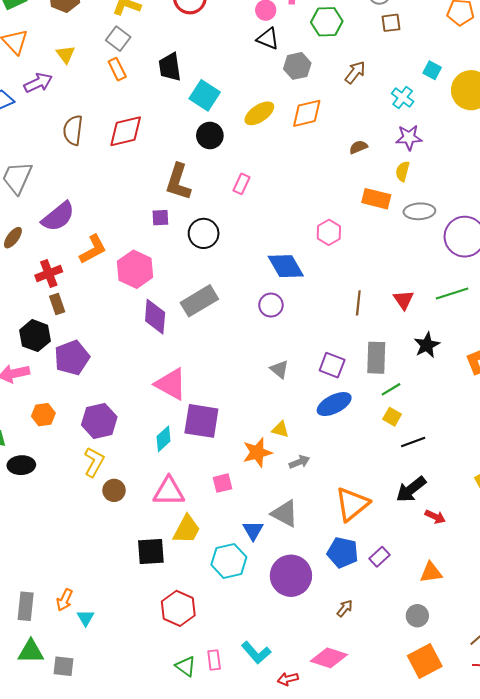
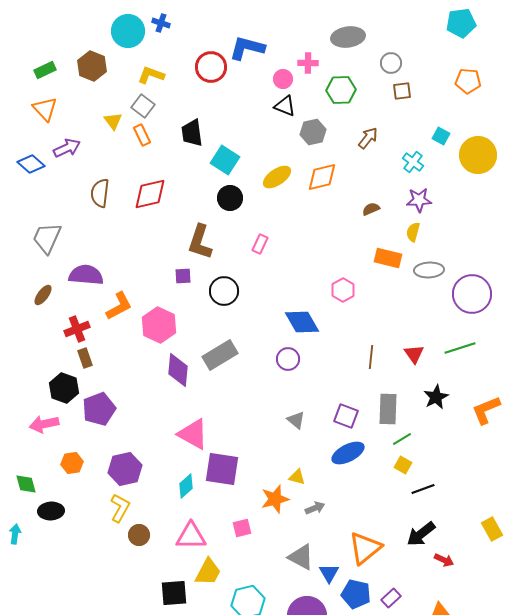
yellow triangle: (66, 54) -> (113, 121), moved
purple semicircle: (58, 217) -> (86, 275), turned -136
blue triangle: (253, 530) -> (329, 573), moved

